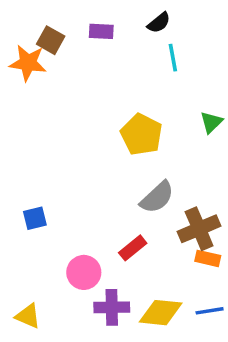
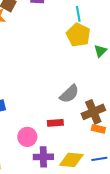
yellow pentagon: (141, 134) -> (78, 35), moved
red rectangle: (133, 248) -> (55, 123), turned 35

